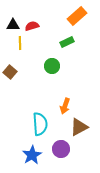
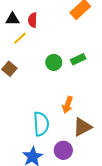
red semicircle: (32, 26) -> (33, 20), turned -72
green rectangle: (67, 42) -> (78, 59), moved
yellow line: (20, 43) -> (20, 38), turned 48

